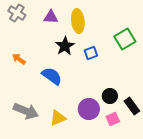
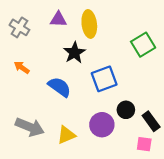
gray cross: (17, 13) -> (19, 27), moved
blue square: (91, 53) -> (104, 79), moved, size x1.6
pink square: (113, 119) -> (144, 144), moved, turned 32

